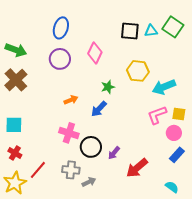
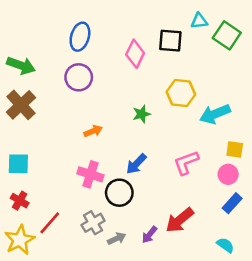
cyan triangle: (151, 31) -> (199, 21), moved
pink diamond: (95, 53) -> (135, 54), moved
blue arrow: (99, 109) -> (136, 164), moved
pink L-shape: (157, 115) -> (186, 163), moved
purple arrow: (114, 153) -> (149, 235), moved
gray cross: (71, 170) -> (93, 223), turned -36

